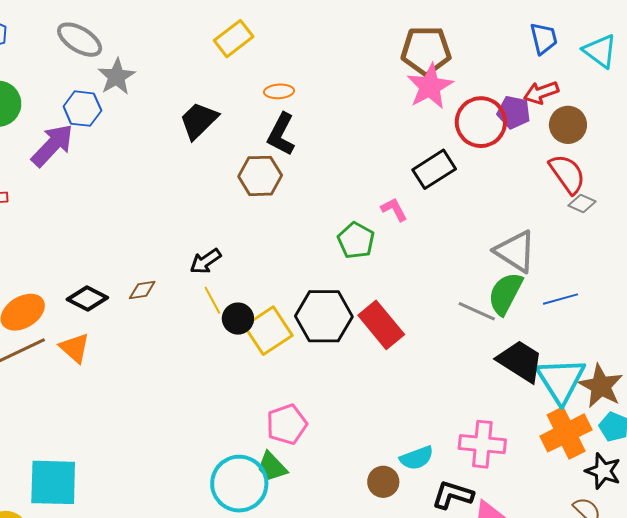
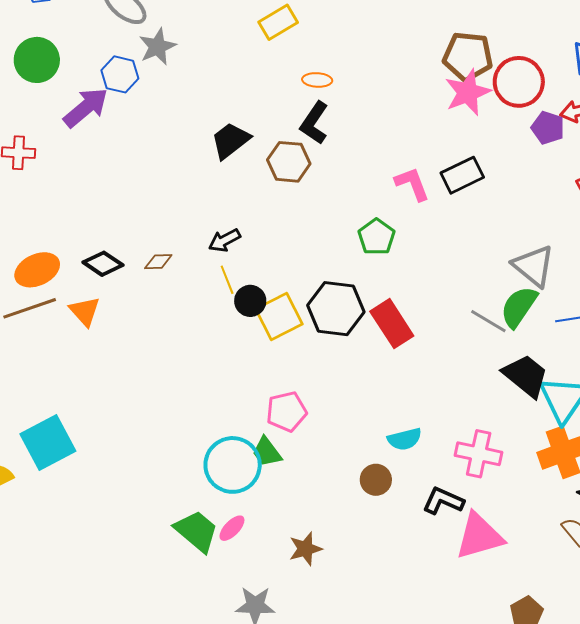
black trapezoid: (199, 120) -> (230, 140), moved
red circle: (481, 122) -> (519, 82), moved
pink L-shape: (394, 209) -> (412, 184), moved, size x1.4
cyan semicircle: (417, 458) -> (405, 439), moved
cyan square: (53, 482) -> (48, 442), turned -36

